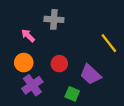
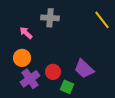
yellow line: (109, 43) -> (102, 20), moved
red circle: (59, 64) -> (53, 72), moved

